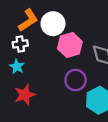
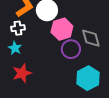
purple circle: (76, 80) -> (71, 49), moved

